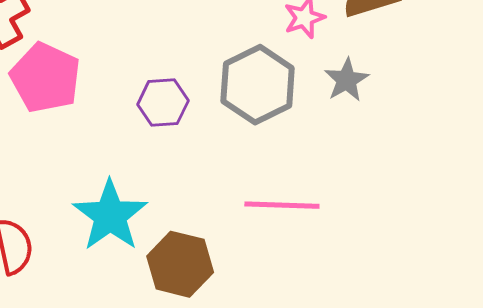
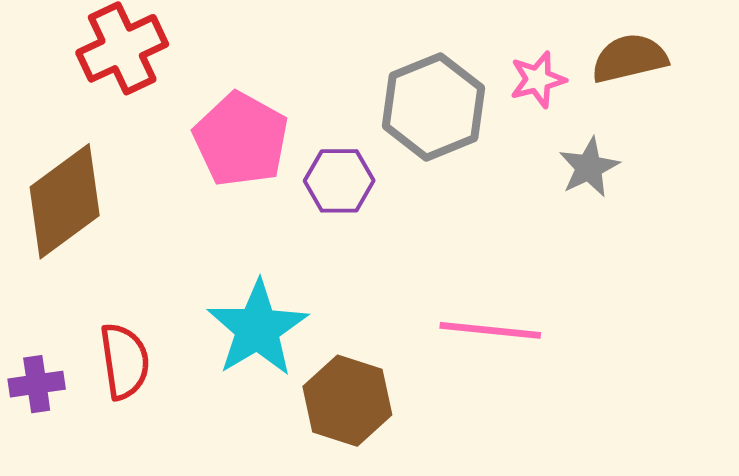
pink pentagon: (45, 78) -> (241, 139), moved
gray hexagon: (258, 85) -> (433, 107), moved

